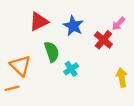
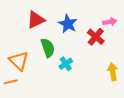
pink arrow: (118, 24) -> (110, 22), turned -144

